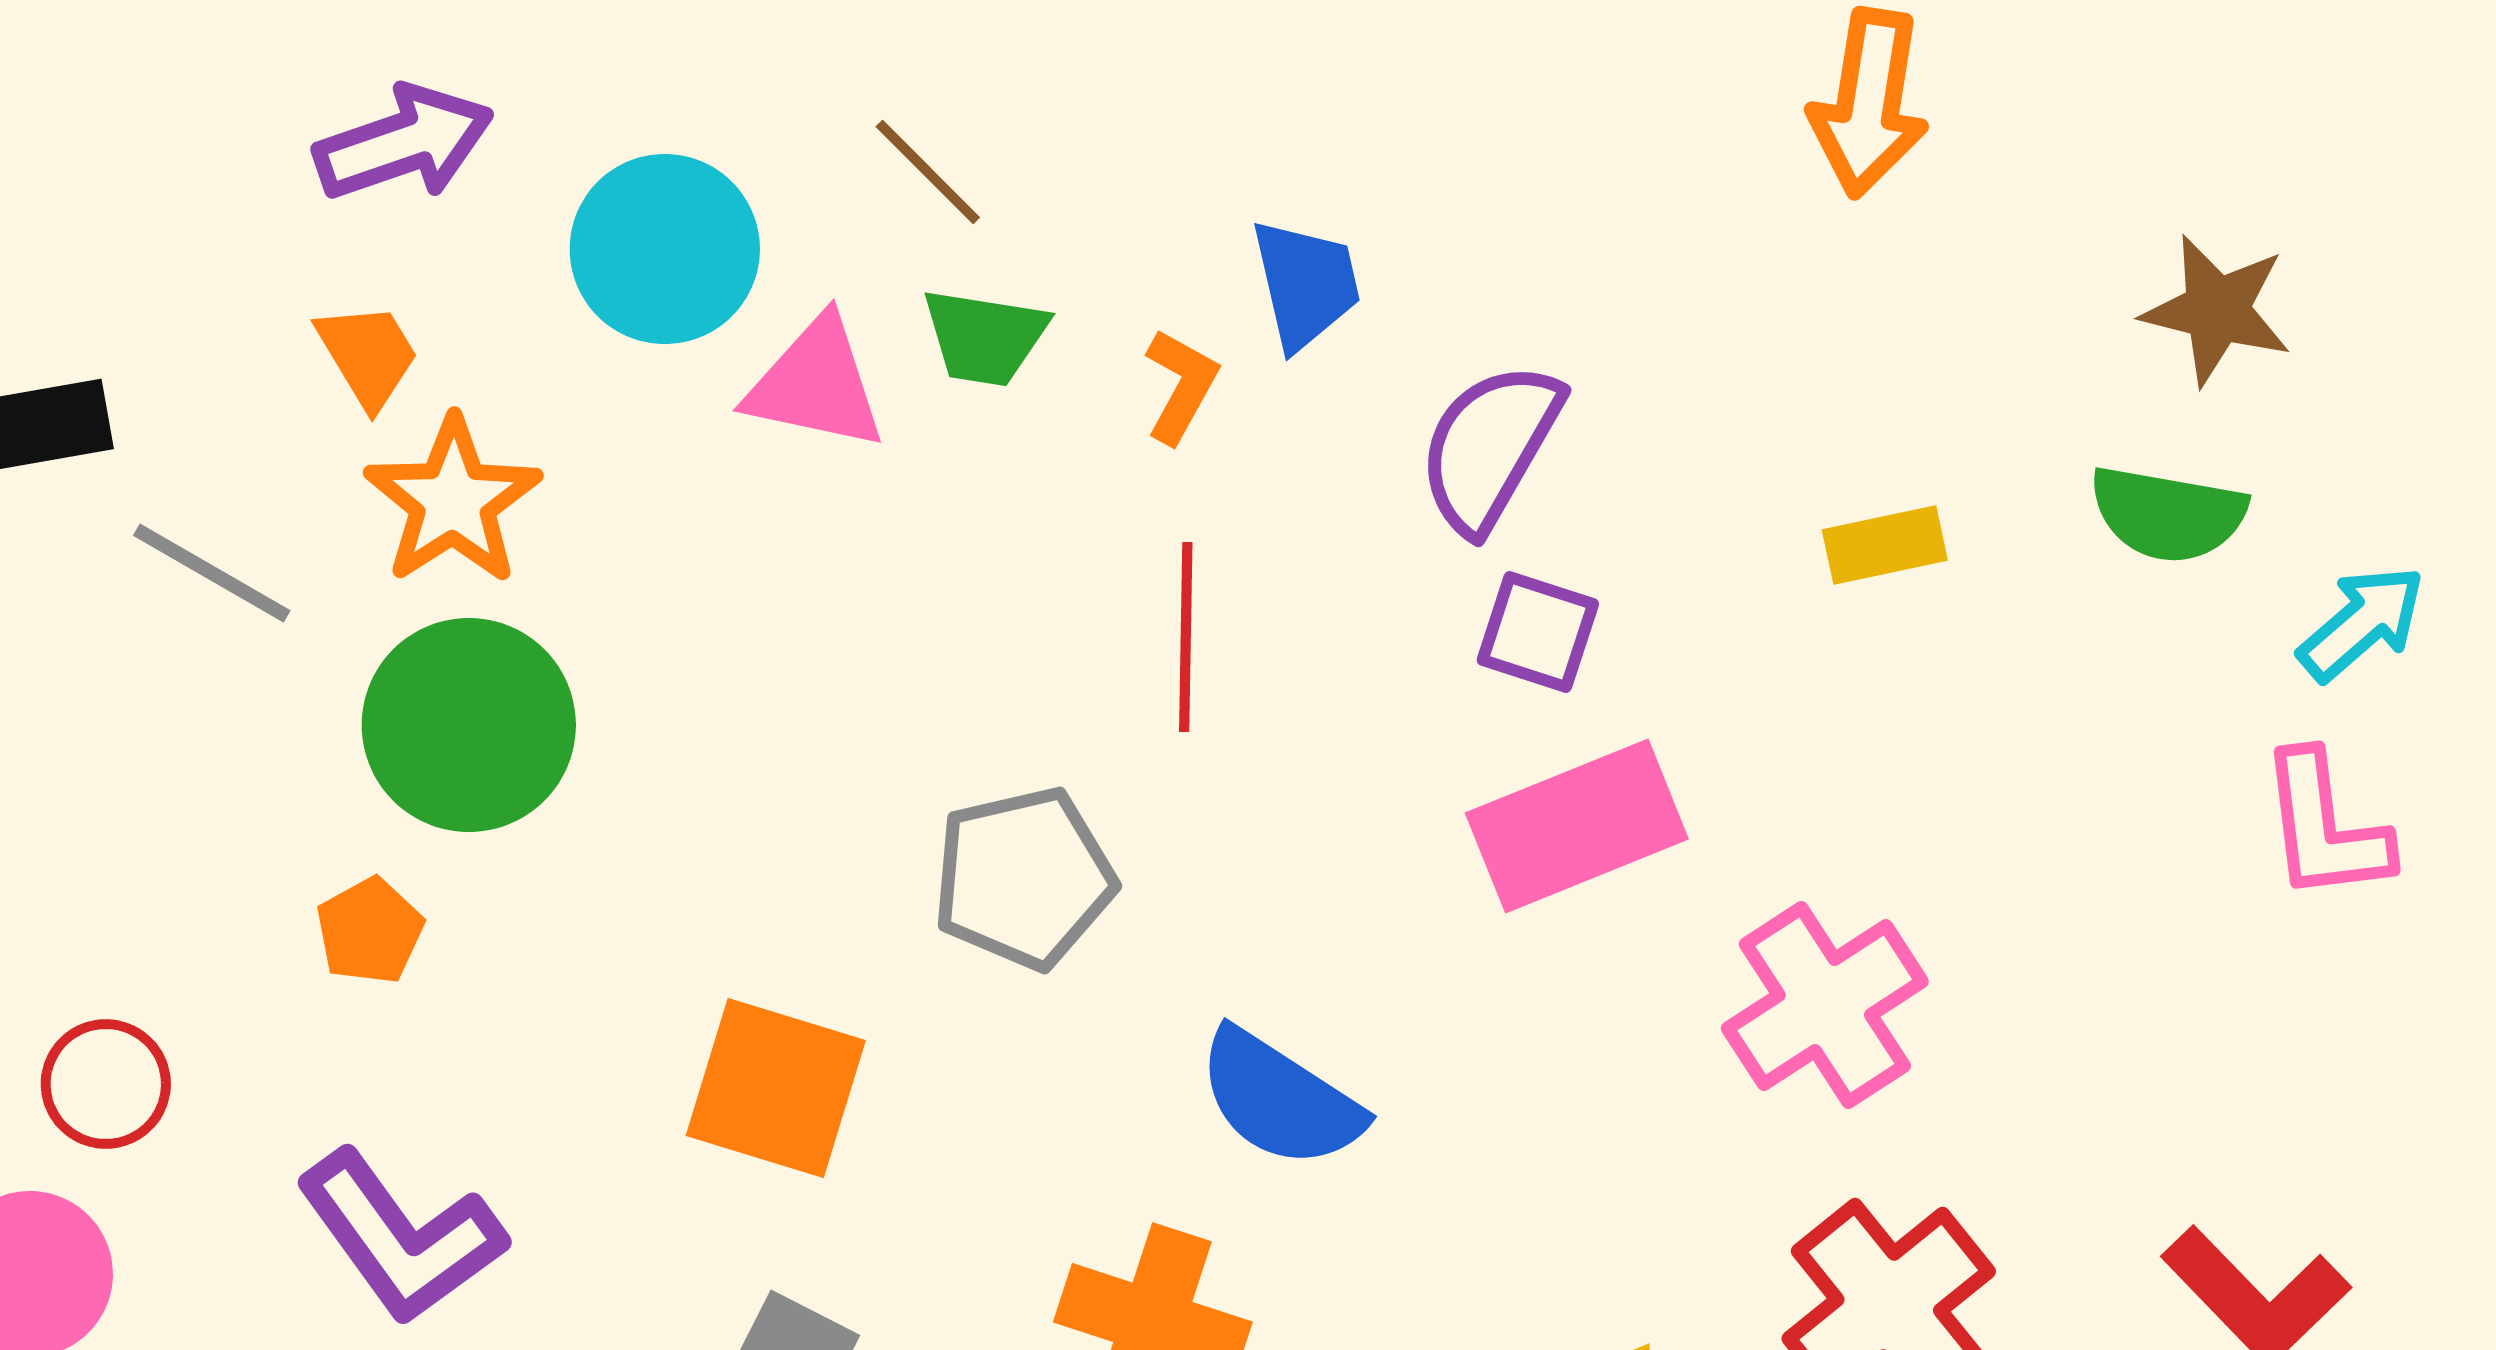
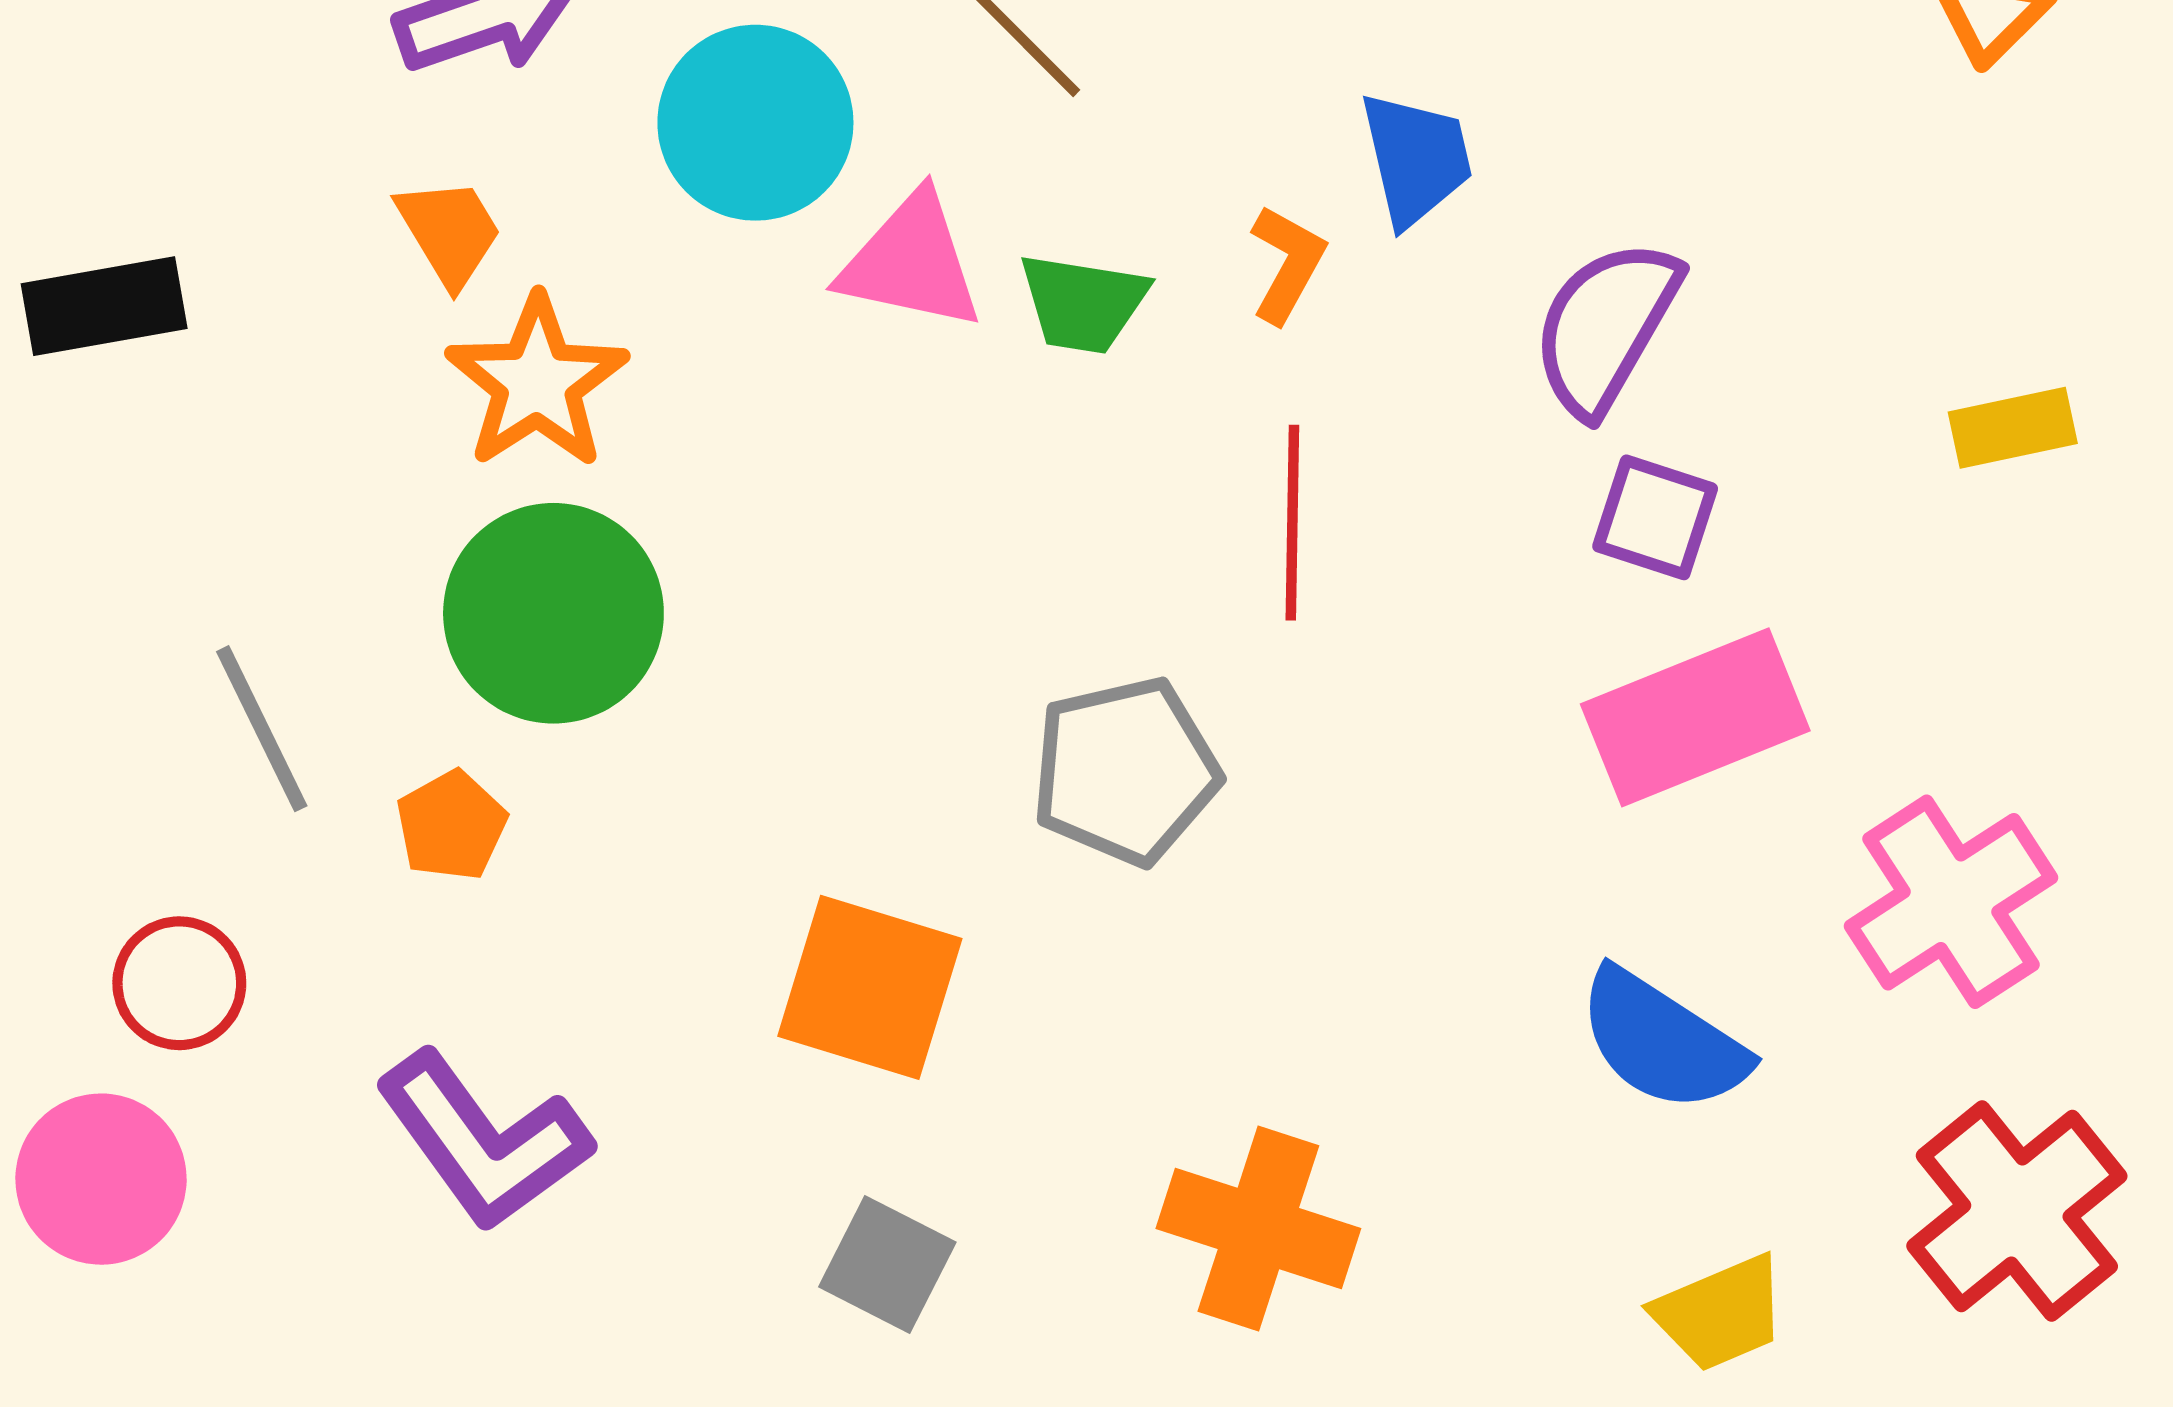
green trapezoid: (985, 337) -> (1083, 303), moved
gray line: (212, 573) -> (262, 729), moved, turned 34
blue semicircle: (1280, 1099) -> (1662, 1041), moved

